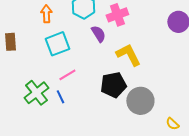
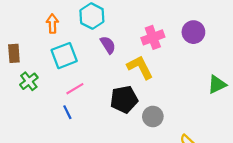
pink cross: (117, 15) -> (153, 37), moved
green cross: (36, 93) -> (29, 81), moved, size x0.7
gray circle: (140, 101) -> (153, 116), size x0.7

